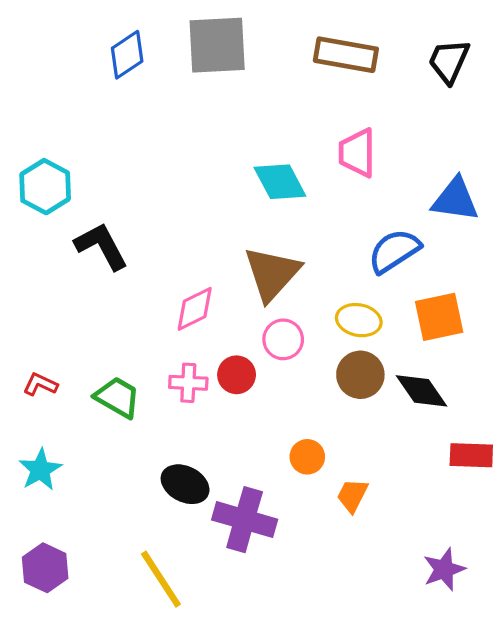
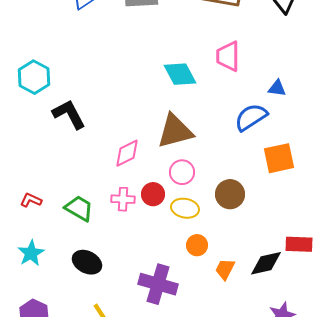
blue triangle: (455, 199) -> (277, 88), moved, size x0.6
brown triangle: (272, 273) -> (175, 131), turned 33
yellow ellipse: (359, 320) -> (185, 208), moved
black diamond: (422, 391) -> (266, 263), moved, turned -68
black ellipse: (185, 484) -> (87, 262), moved

